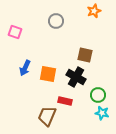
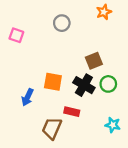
brown square: (85, 55) -> (94, 61), turned -35
blue arrow: (25, 68) -> (27, 97), moved
green circle: (98, 95) -> (108, 84), moved

